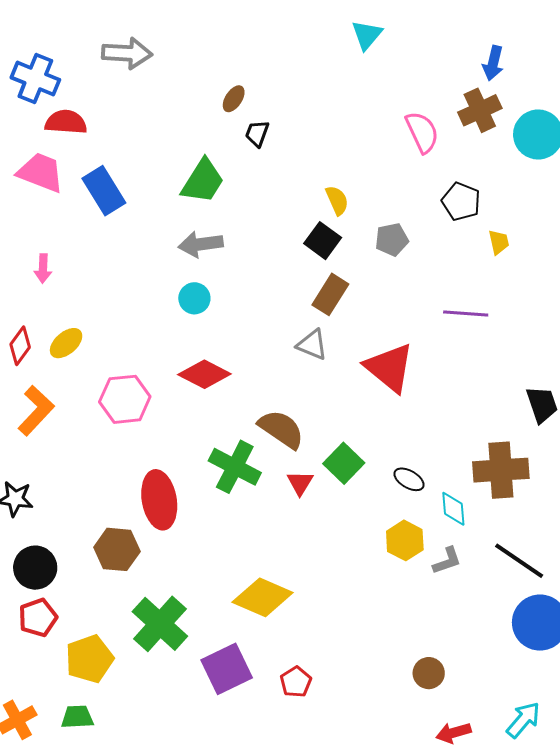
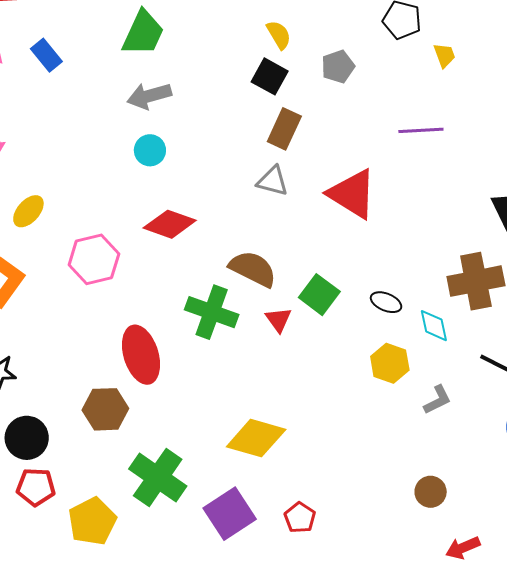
blue rectangle: (104, 191) -> (46, 55), size x0.7
gray L-shape: (447, 561) -> (437, 400), moved
red pentagon: (38, 618) -> (36, 487), turned 30

